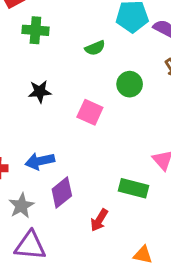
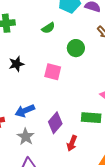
purple diamond: (62, 192) -> (55, 123), moved
gray star: (21, 206) -> (26, 137), moved

